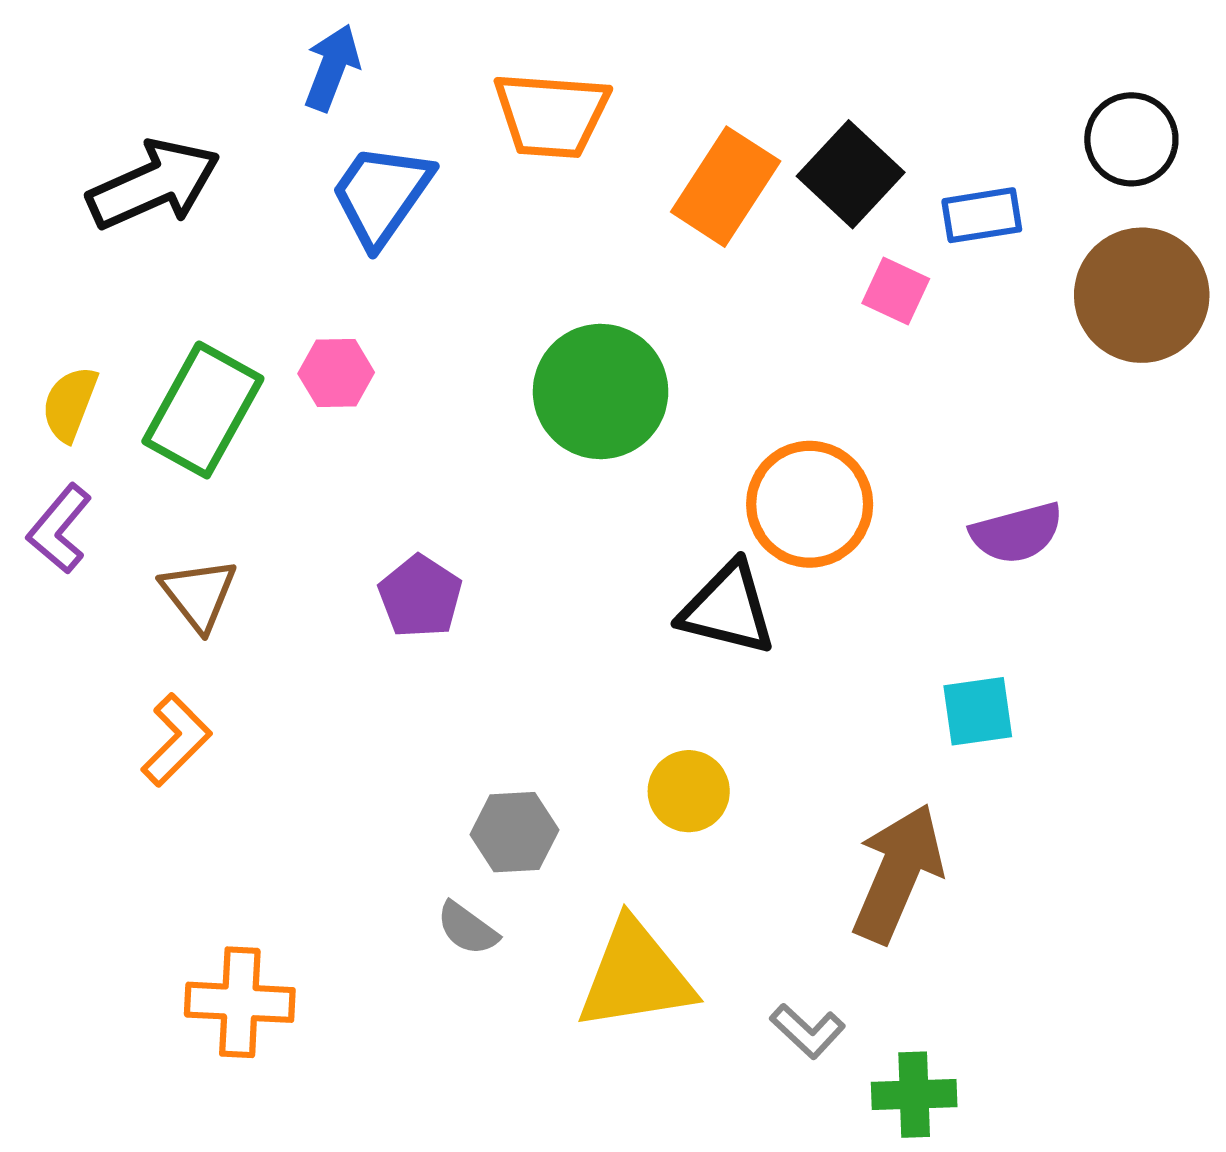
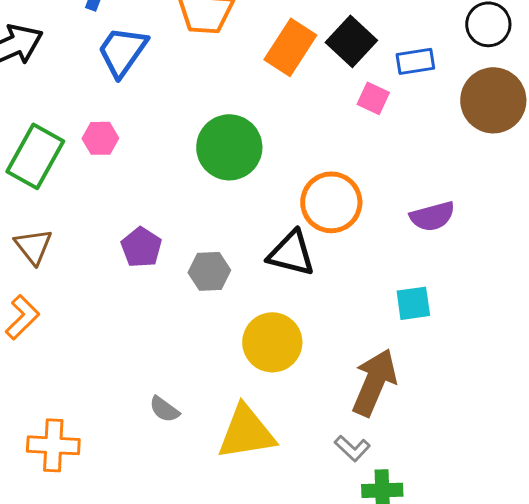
yellow circle: (689, 791) -> (272, 342), size x1.5
gray hexagon: (514, 832) -> (209, 271), moved
gray L-shape: (808, 1031) -> (352, 448), moved

